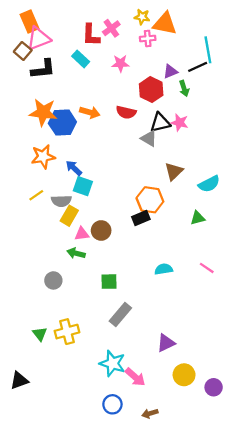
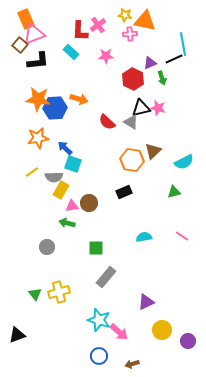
red semicircle: (126, 112) -> (107, 122), moved, turned 30
orange hexagon: (150, 200) -> (132, 160), moved

